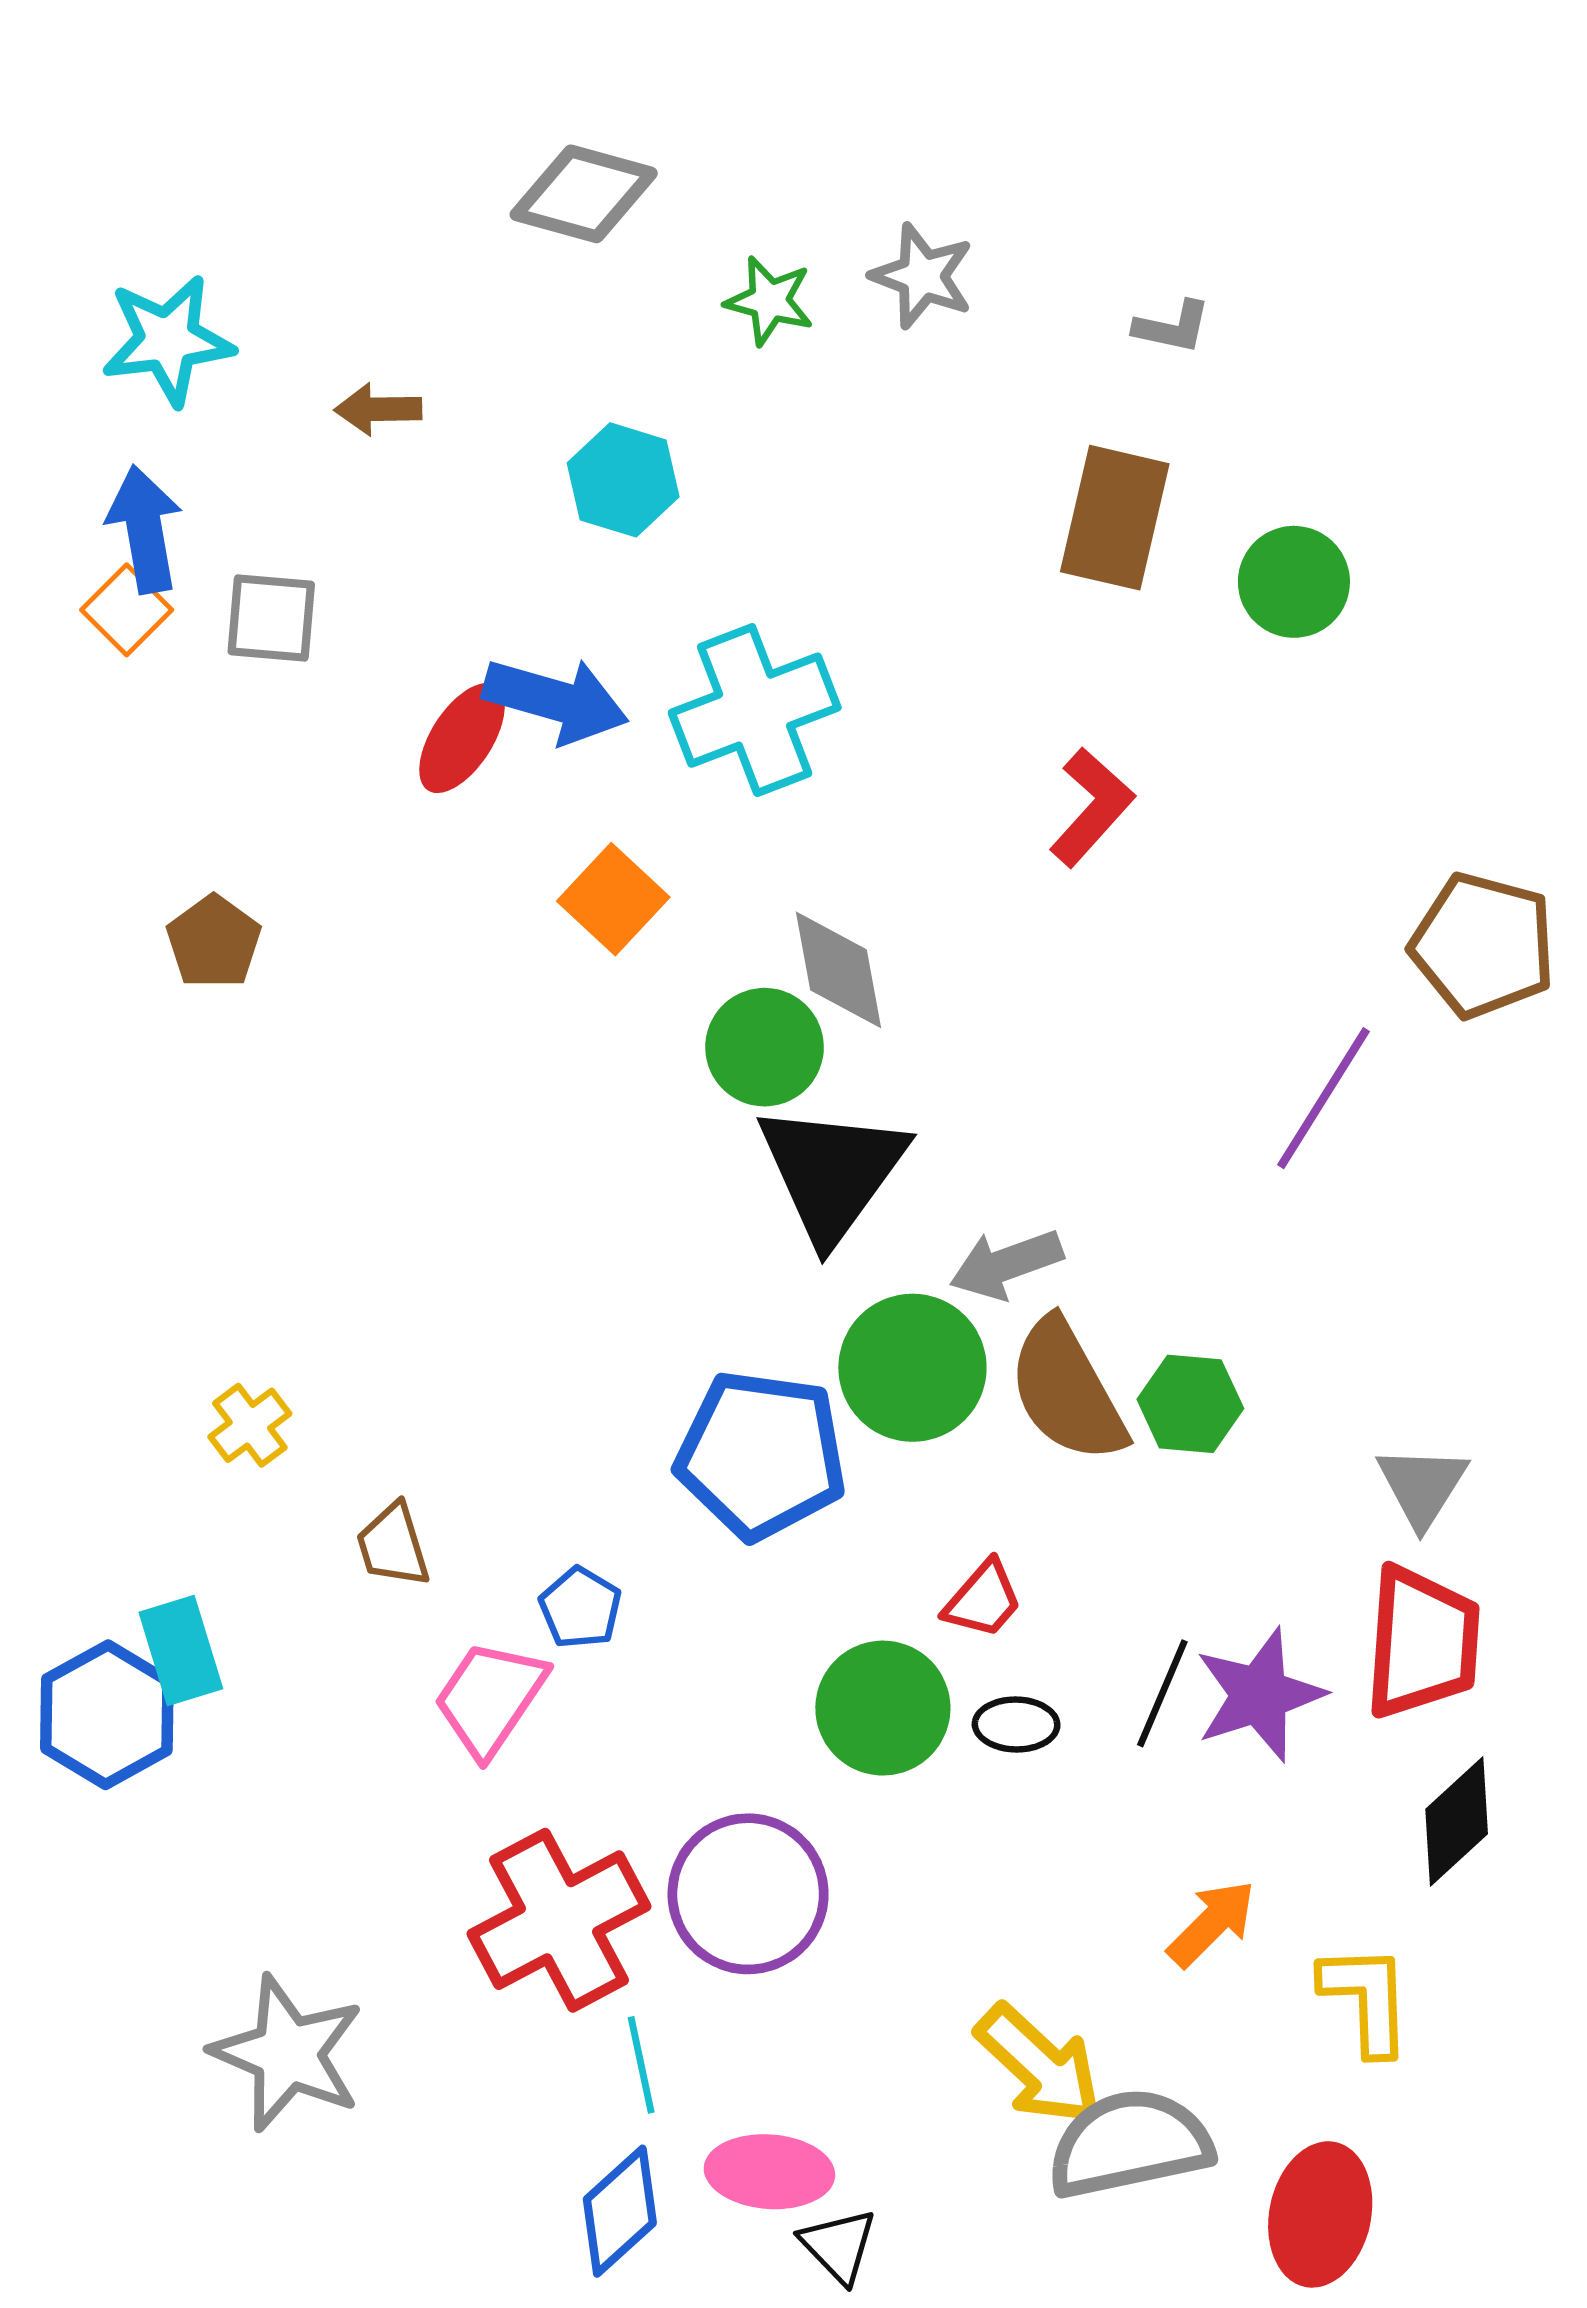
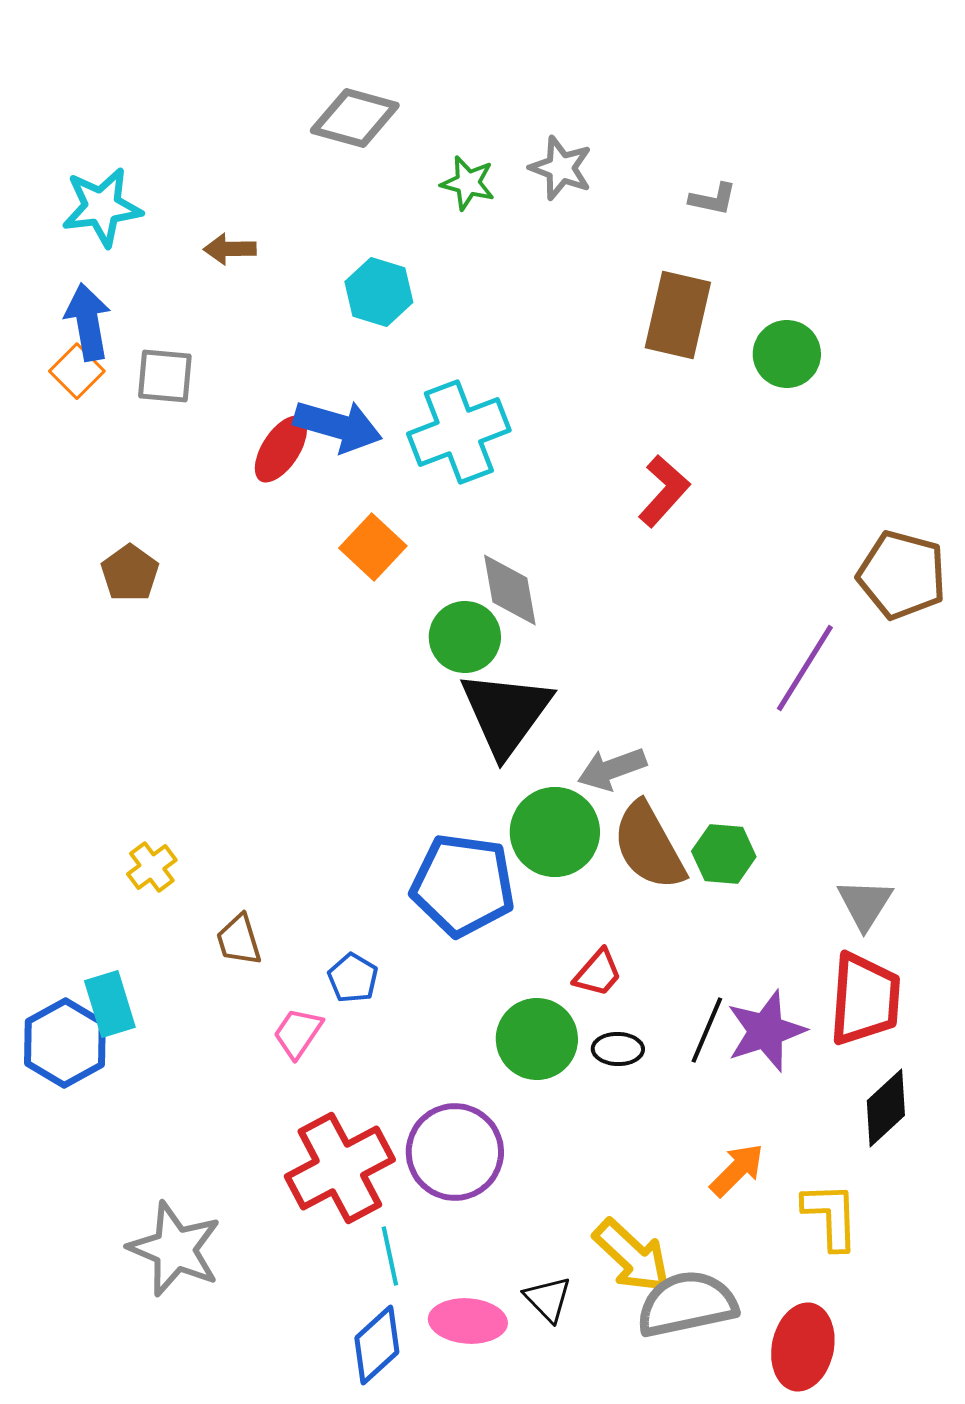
pink trapezoid: (490, 1698) -> (298, 1033), size x0.7
black triangle: (838, 2246) -> (548, 1299), moved

